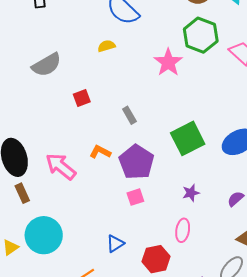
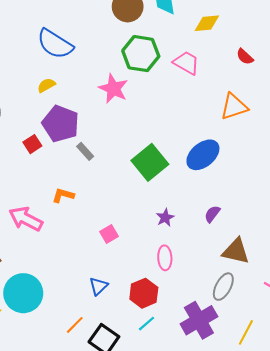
purple pentagon: (136, 162) -> (61, 124), moved

